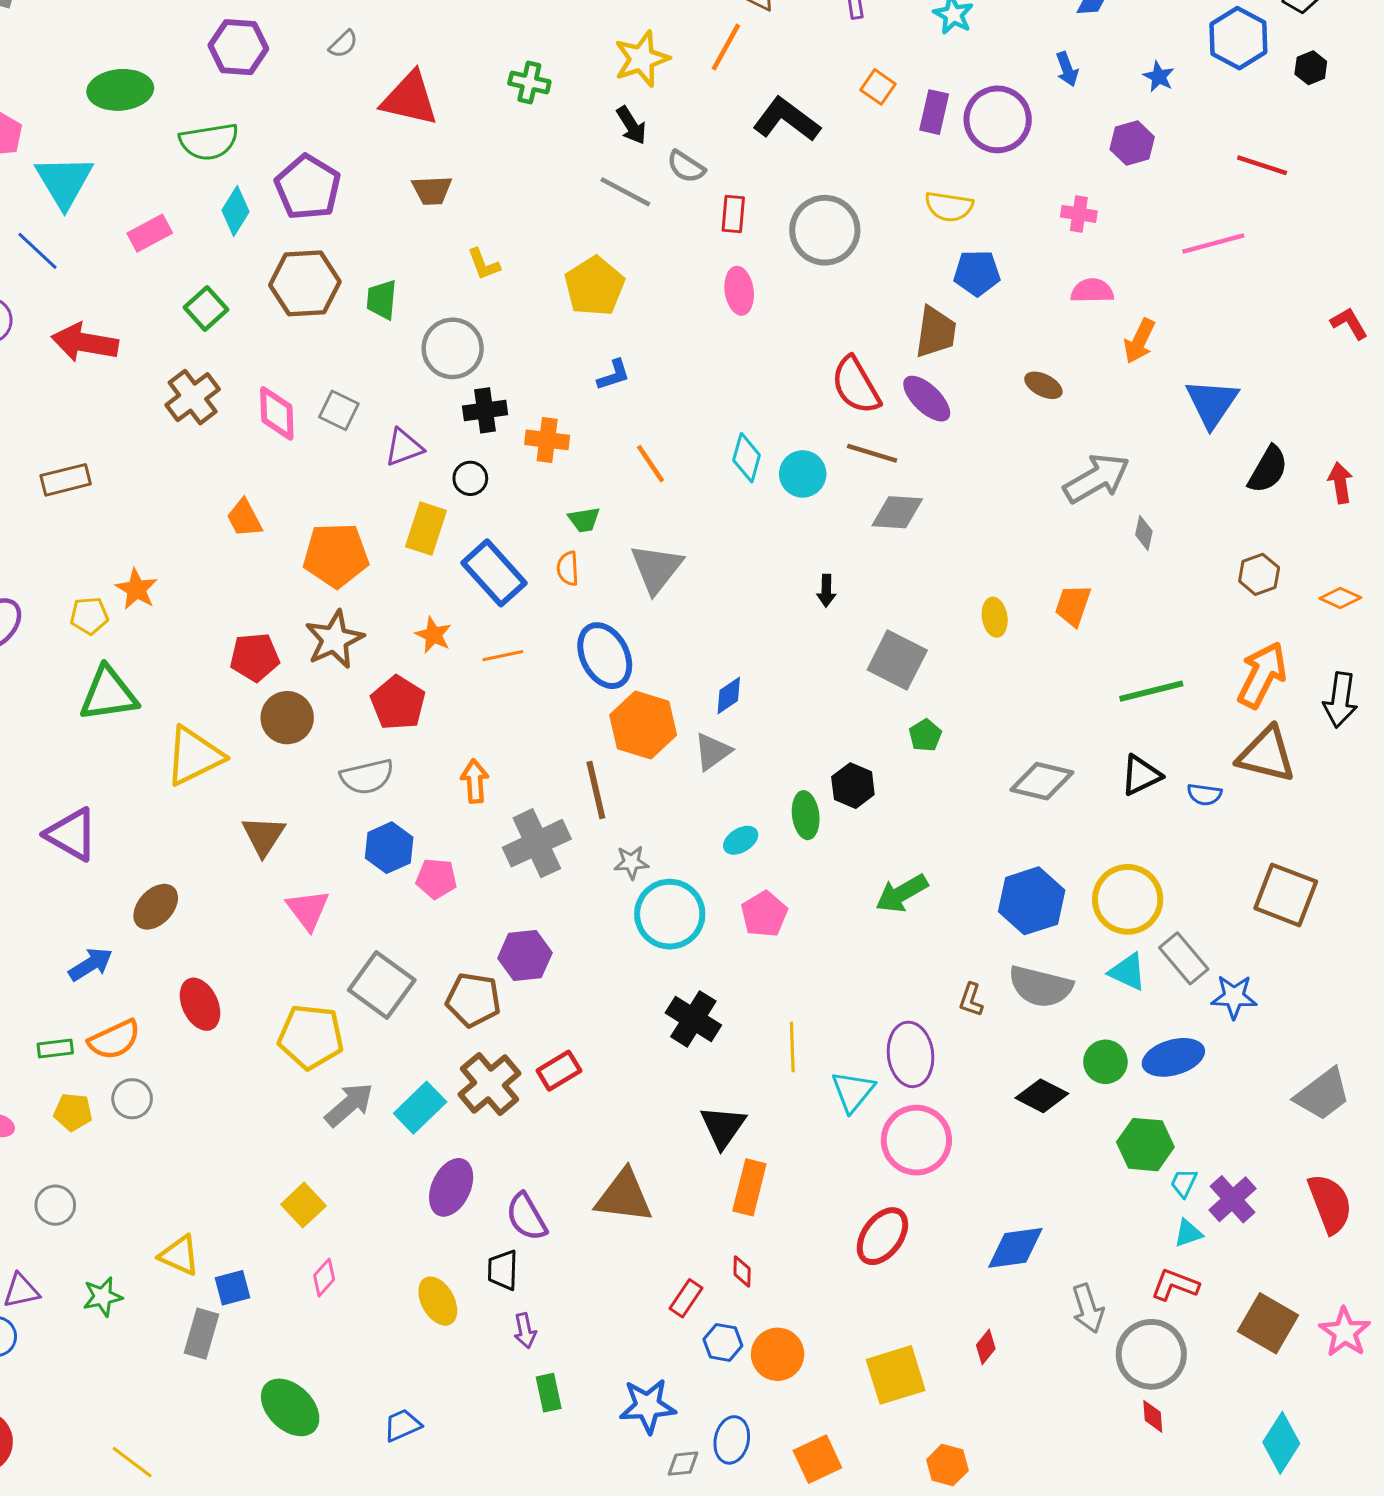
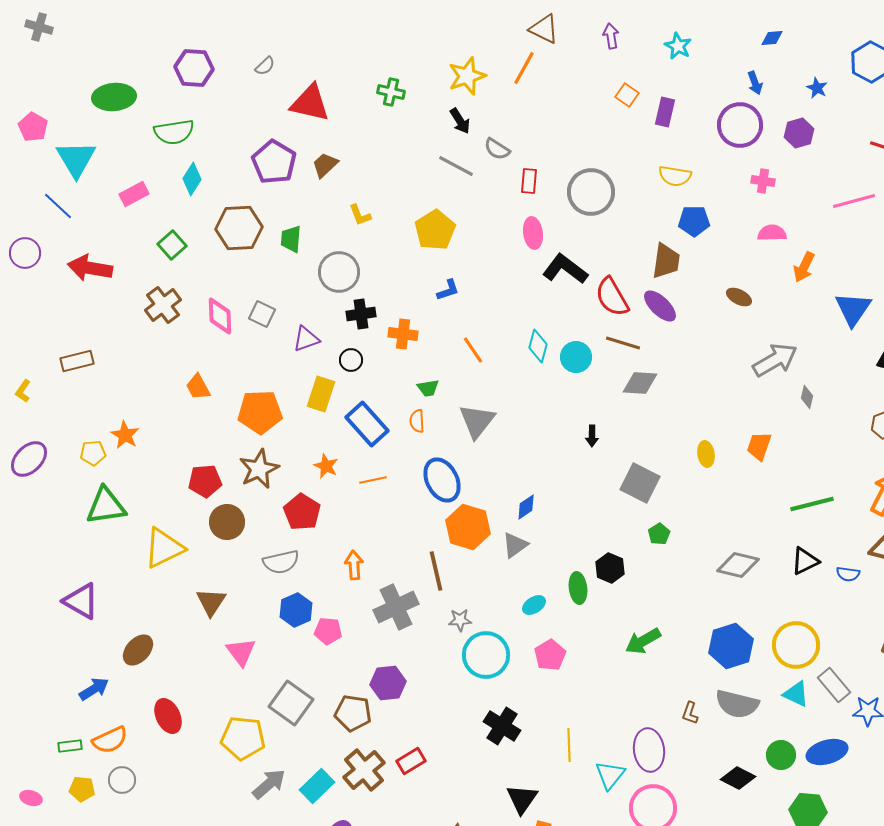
black L-shape: (786, 119) -> (565, 269), moved
purple circle: (998, 119) -> (740, 125), moved
purple pentagon: (308, 187) -> (274, 162), moved
brown trapezoid: (432, 190) -> (325, 165), turned 140

